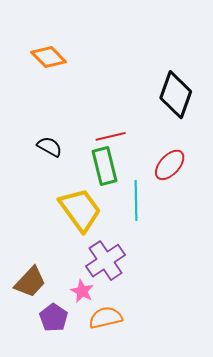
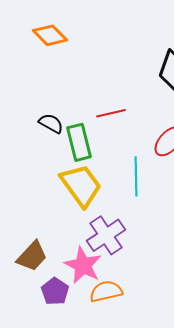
green rectangle: (105, 166) -> (79, 142), moved
pink star: (82, 291) -> (83, 265), size x1.6

